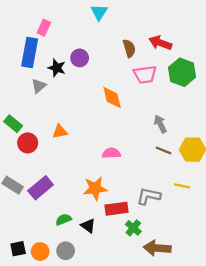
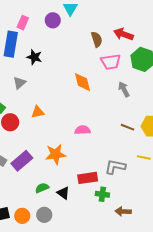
purple circle: (80, 58) -> (53, 20), moved
gray triangle: (39, 86) -> (19, 83), moved
gray arrow: (160, 124) -> (124, 89), moved
orange star: (95, 188) -> (56, 154), moved
green cross: (133, 228) -> (102, 194), turned -32
brown arrow: (157, 248) -> (123, 211), size x0.7

